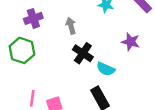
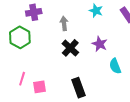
purple star: (131, 42) -> (100, 44), moved
cyan semicircle: (106, 69) -> (115, 66), moved, turned 35

